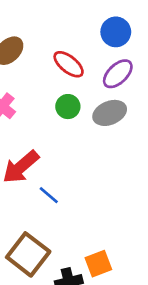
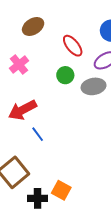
orange square: (98, 264) -> (61, 190), turned 36

